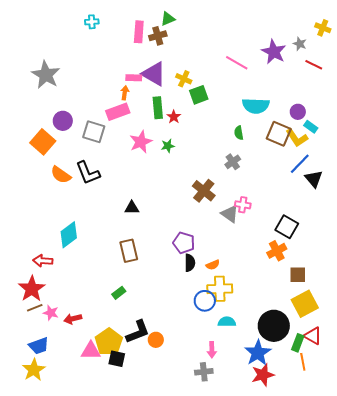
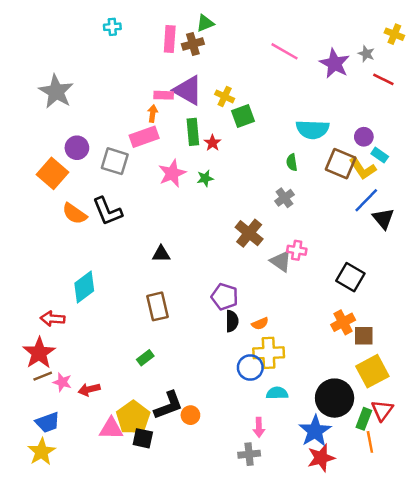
pink line: (237, 63) -> (284, 51), moved
orange cross: (277, 251) -> (343, 322), moved
red triangle: (313, 336) -> (382, 410), turned 36

